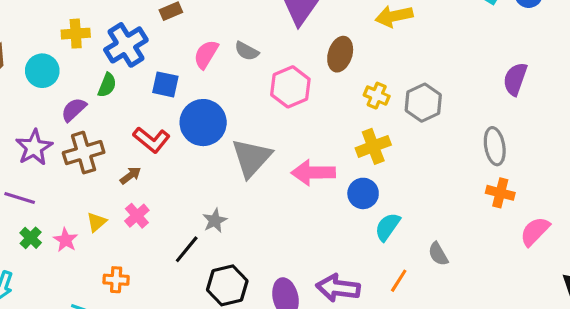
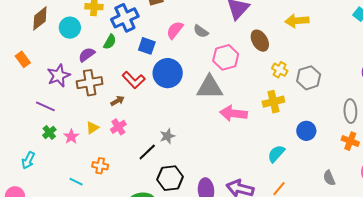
brown ellipse: (340, 54) -> (260, 41), turned -55
gray triangle: (251, 158) -> (210, 87), moved, turned 40
blue circle: (363, 193) -> (306, 131), moved
gray semicircle: (438, 254) -> (329, 178), moved

